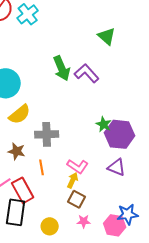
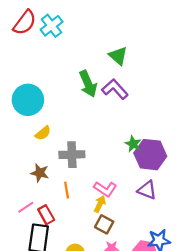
green triangle: (107, 36) -> (118, 56), moved
yellow semicircle: (20, 114) -> (43, 133), size x0.7
red rectangle: (23, 190) -> (46, 215), size x0.7

